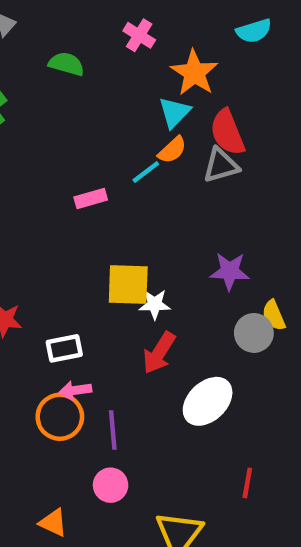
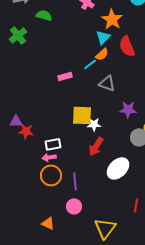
green semicircle: (66, 64) -> (44, 15), moved
gray triangle: (221, 165) -> (107, 83), moved, turned 36
pink arrow: (75, 390) -> (49, 157), moved

